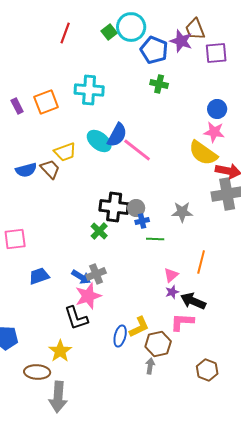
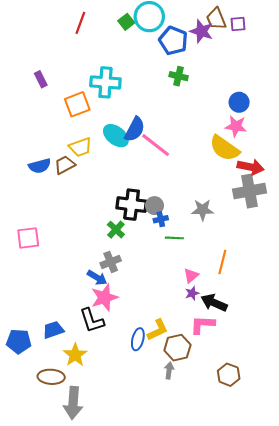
purple square: (216, 53) -> (238, 24), moved, size x0.7
orange square: (46, 102) -> (77, 104), moved
purple rectangle: (17, 106) -> (41, 79), moved
brown trapezoid: (50, 169) -> (65, 165), turned -75
gray cross: (96, 274) -> (111, 262), moved
blue trapezoid: (39, 276) -> (53, 330), moved

